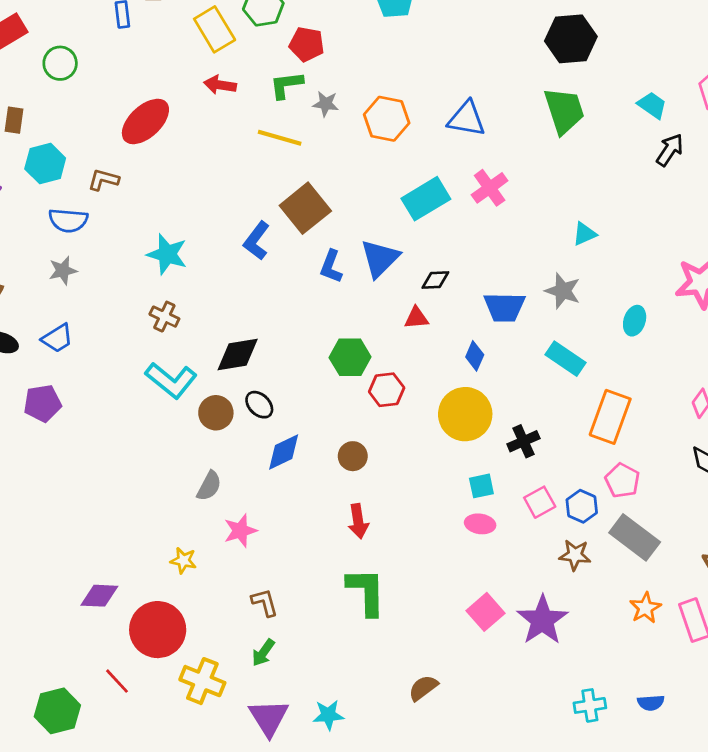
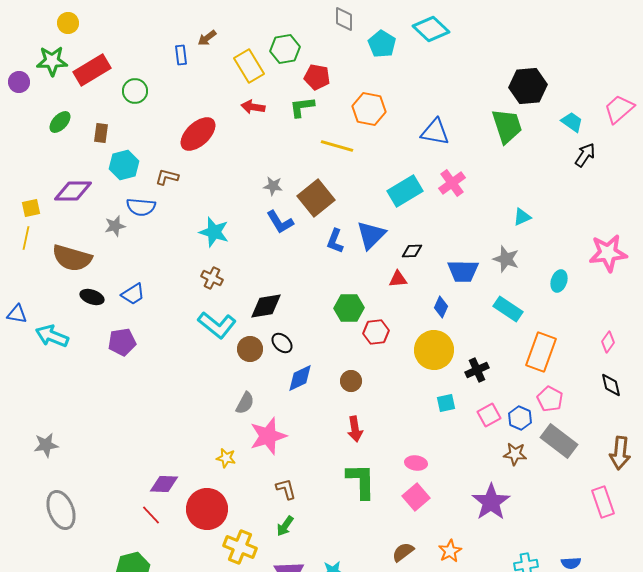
black hexagon: (571, 39) -> (528, 86), moved
gray star: (326, 104) -> (273, 186), moved
orange hexagon: (387, 119) -> (369, 109), moved
yellow line: (280, 138) -> (337, 146), moved
blue L-shape: (257, 241) -> (280, 222), turned -68
gray star: (63, 271) -> (115, 226), moved
pink ellipse: (480, 524) -> (416, 463), moved
pink star: (240, 531) -> (268, 436), size x1.5
orange star: (645, 608) -> (450, 551), moved
pink square: (486, 612) -> (416, 497), moved
red line: (117, 681) -> (151, 515), moved

